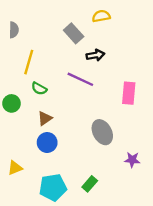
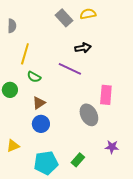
gray rectangle: (74, 33) -> (64, 18), moved
pink rectangle: (129, 93) -> (106, 95), moved
purple star: (132, 160) -> (112, 147), moved

